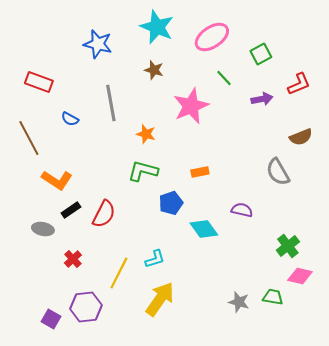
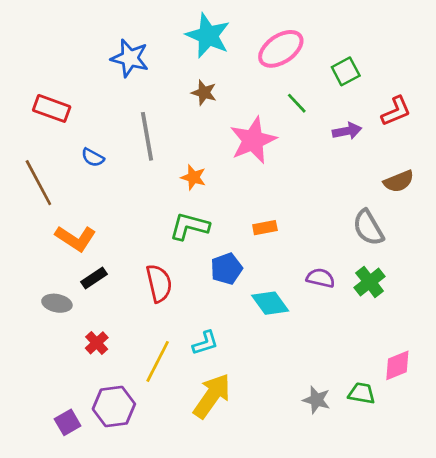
red semicircle: (104, 214) -> (159, 283), moved, turned -40
green cross: (288, 246) -> (370, 282), moved
pink diamond: (300, 276) -> (397, 365), turned -35
purple square: (51, 319) -> (68, 422), turned 30

